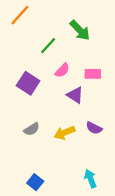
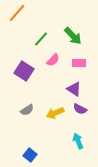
green arrow: (80, 30) -> (73, 36), moved
purple triangle: (75, 95) -> (74, 89), moved
cyan arrow: (90, 179) -> (78, 141), moved

